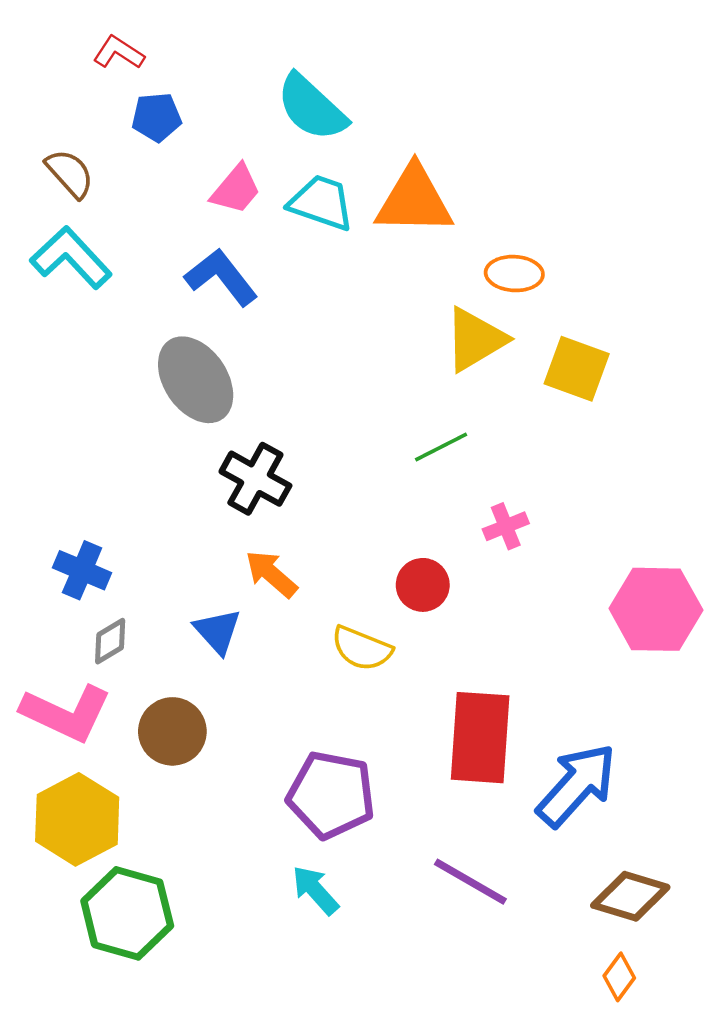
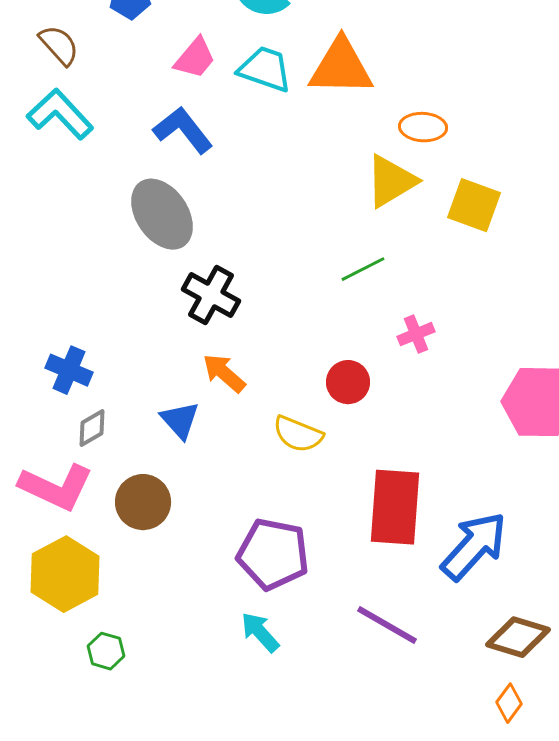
green hexagon: (127, 913) -> (106, 651), size x0.5

